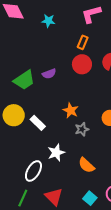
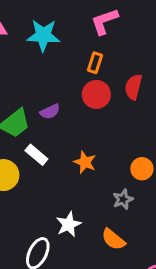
cyan star: (48, 21) -> (43, 35), size x1.6
white rectangle: (38, 123) -> (36, 155), moved
gray star: (82, 129) -> (123, 199), moved

